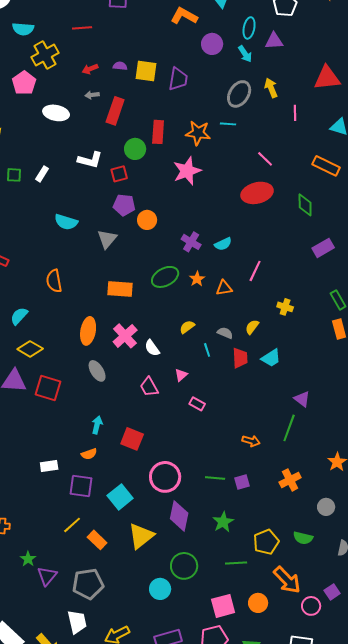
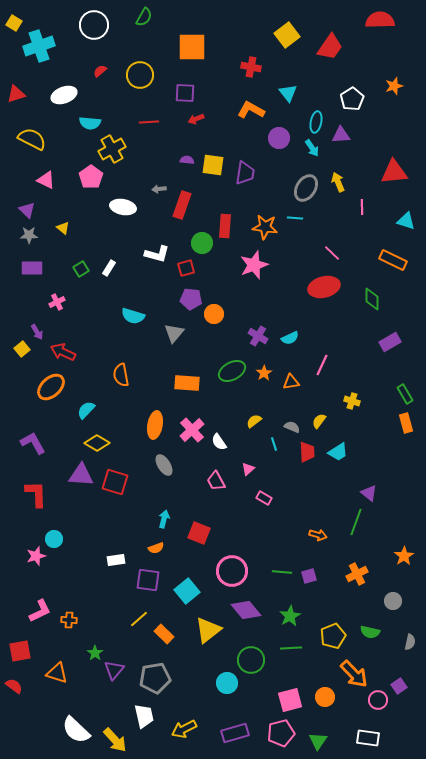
red arrow: (90, 69) -> (196, 119), moved
green square: (14, 175) -> (81, 269), turned -35
purple diamond: (179, 516) -> (246, 610), turned -52
green line: (236, 563) -> (291, 648), moved

